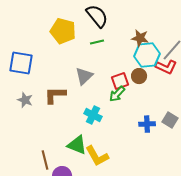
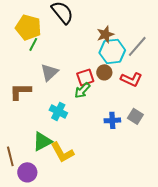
brown star: (140, 38) -> (105, 34), turned -30
green line: (97, 42) -> (33, 44), moved, turned -48
red L-shape: (166, 67) -> (131, 79), moved
green triangle: (77, 145) -> (42, 141), turned -50

